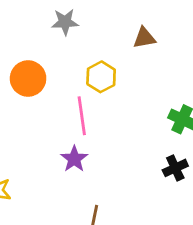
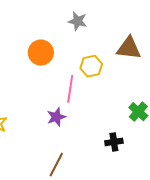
brown triangle: (144, 38) -> (129, 48), size x1.5
black cross: (175, 168) -> (114, 142), moved

